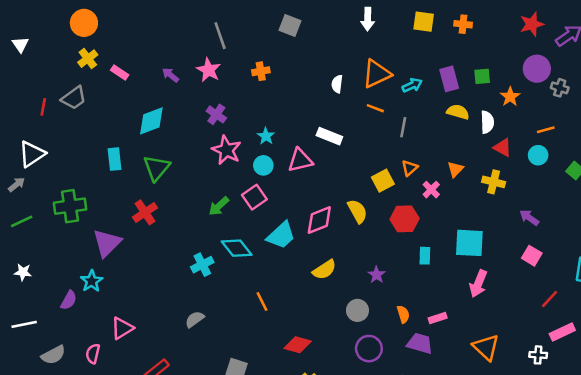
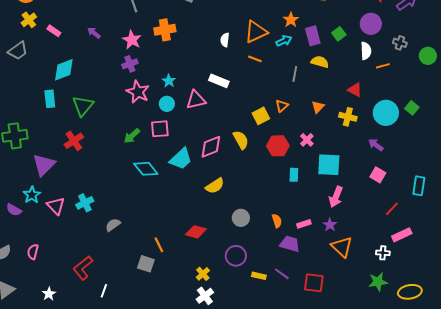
purple circle: (537, 69) -> (371, 24), moved
pink star: (209, 70) -> (132, 40), moved
orange cross: (261, 71) -> (165, 30), size x1.5
green square: (482, 76) -> (339, 34), turned -32
orange star: (510, 97) -> (291, 20), moved
purple cross: (216, 114) -> (130, 64), turned 35
cyan diamond: (151, 121) -> (64, 70), moved
white semicircle: (487, 122) -> (366, 51), moved
gray line: (403, 127) -> (295, 74), moved
orange line: (546, 130) -> (383, 66), moved
cyan circle: (538, 155) -> (386, 113), moved, size x1.6
pink cross: (431, 190) -> (307, 140), moved
pink square: (254, 197) -> (160, 129), turned 30
cyan cross: (202, 265) -> (85, 203), moved
purple star: (377, 275) -> (330, 225), moved
purple semicircle: (69, 300) -> (14, 210), turned 91
orange line: (262, 301) -> (159, 245), moved
pink triangle: (122, 328) -> (56, 206), moved, turned -42
red diamond: (298, 345) -> (196, 232), moved
purple circle: (369, 349) -> (236, 256), moved

